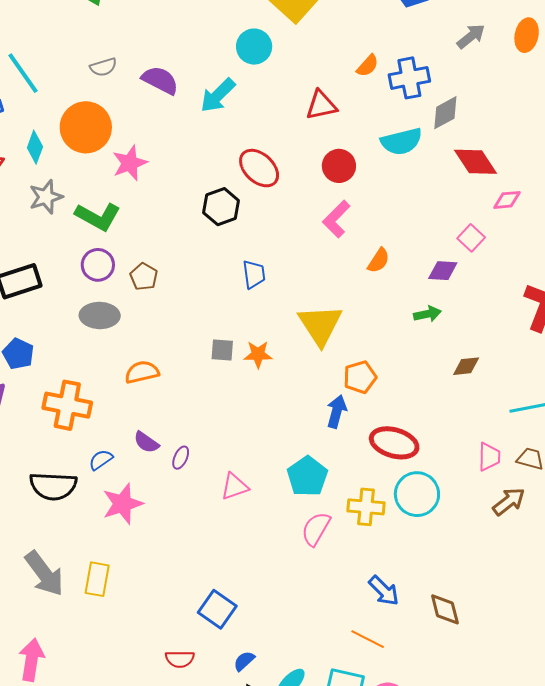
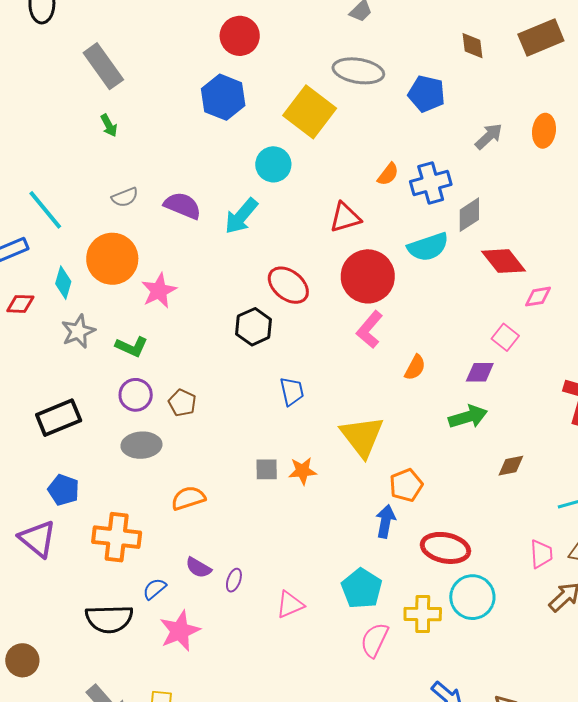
red circle: (339, 166) -> (368, 276), size x1.6
green L-shape: (98, 217) -> (132, 347), size x0.7
green arrow: (427, 314) -> (468, 417), size x1.4

